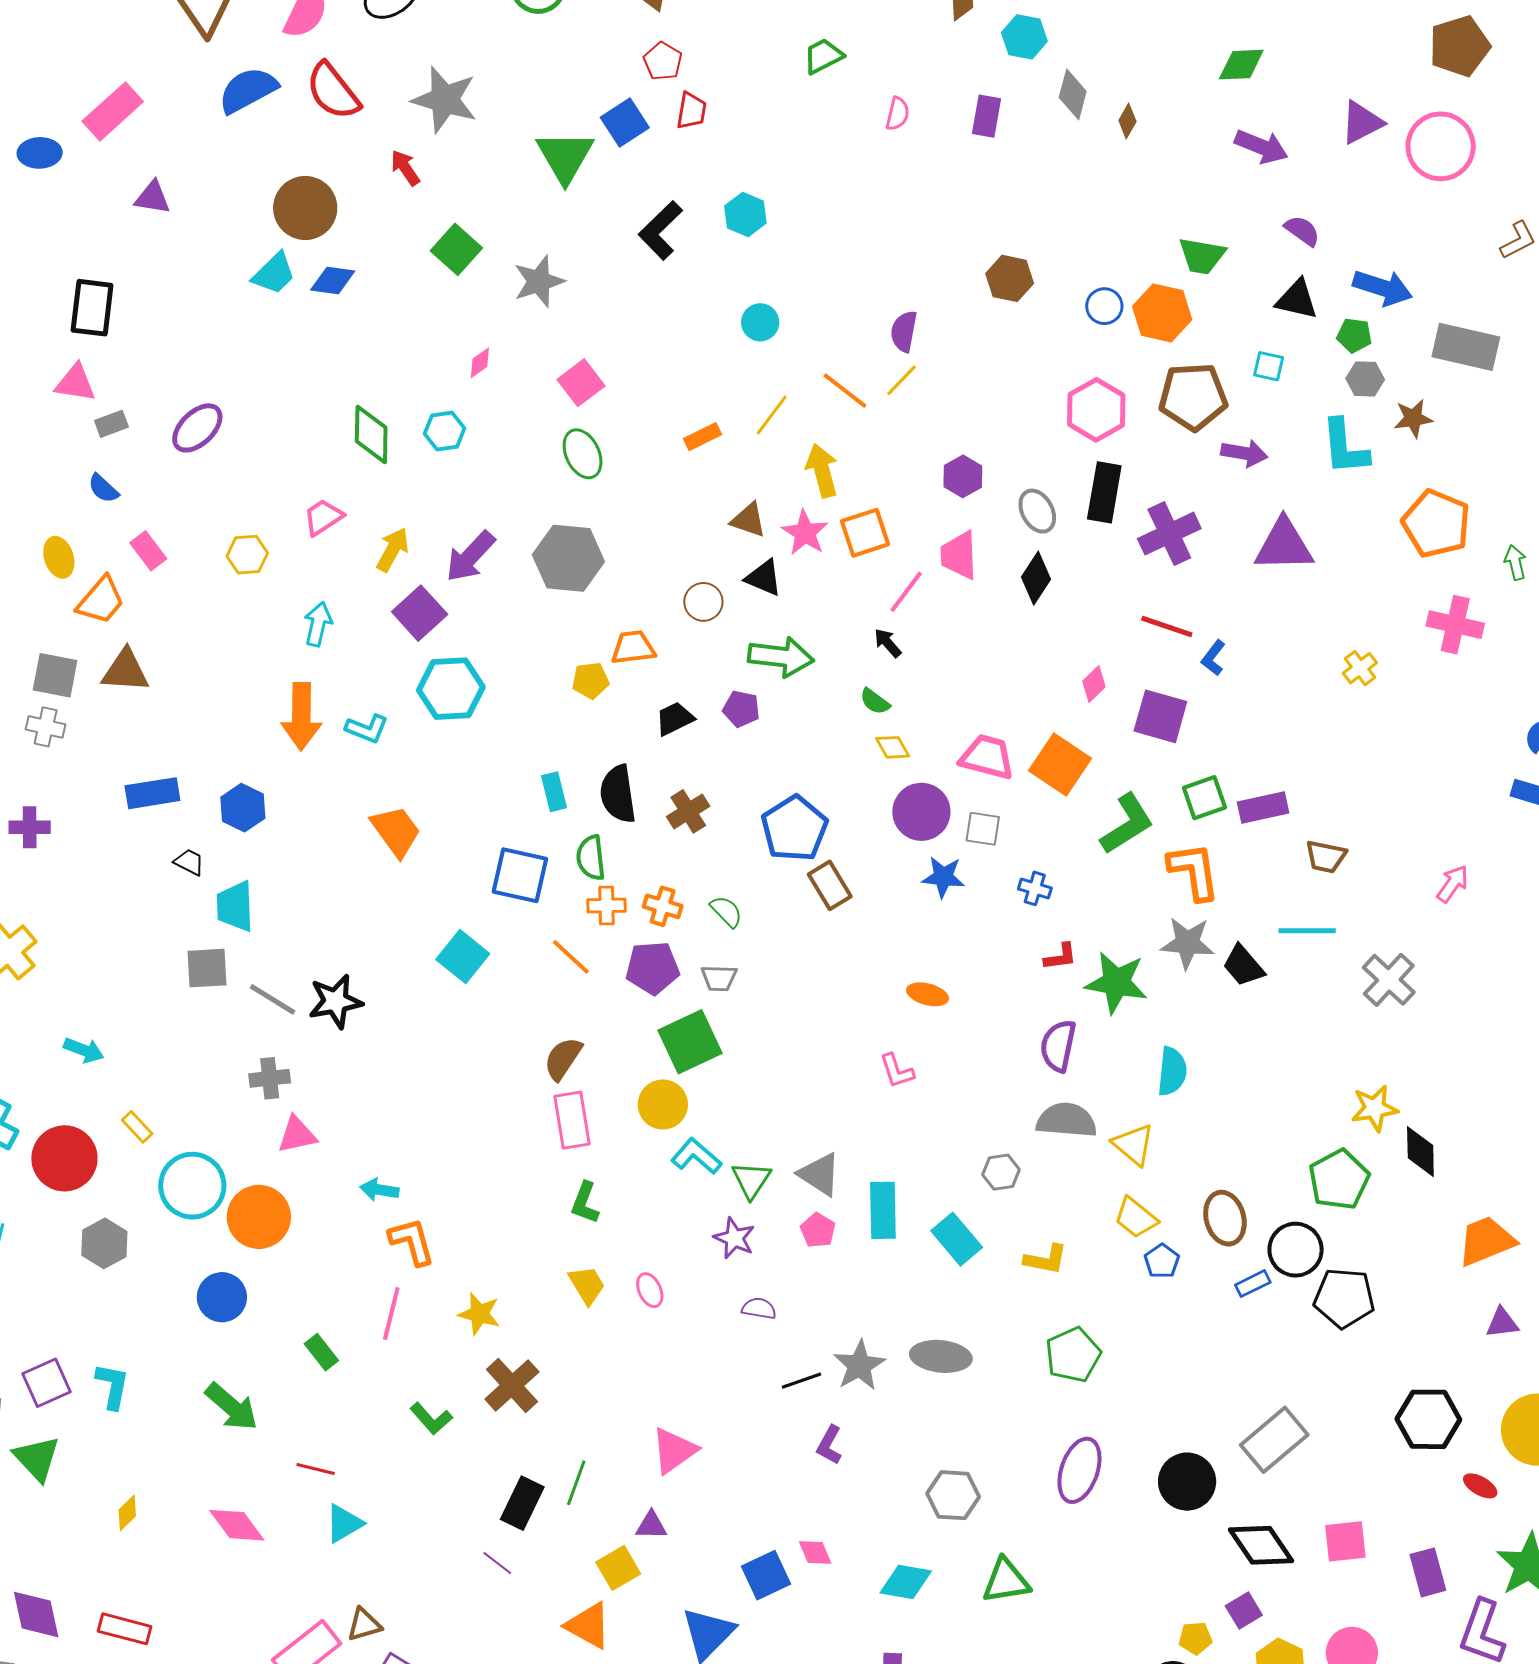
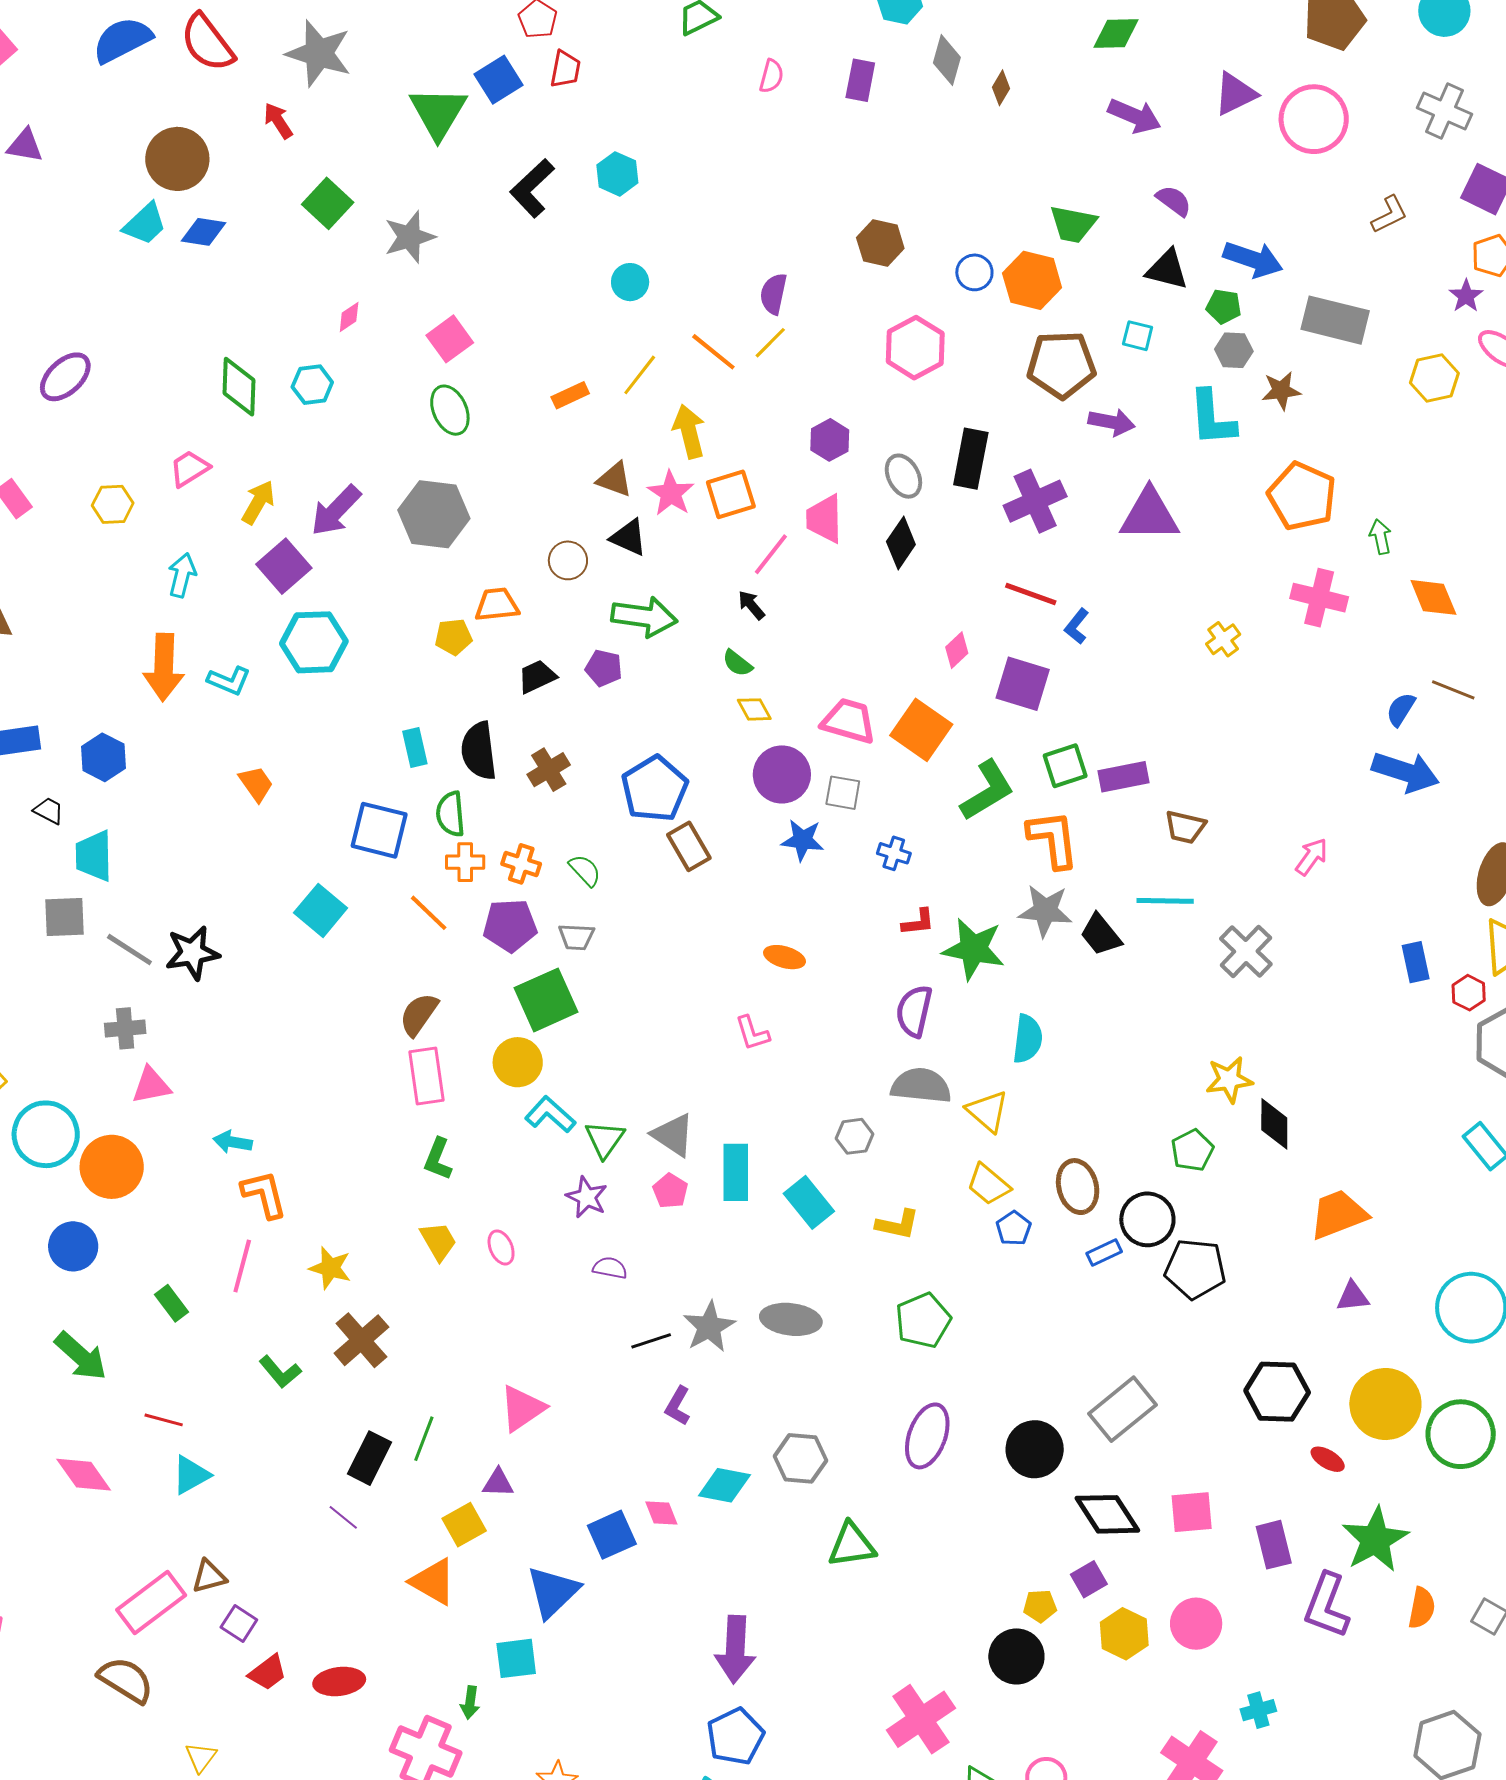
pink hexagon: (1096, 410) -> (915, 348), moved
orange trapezoid: (396, 831) -> (256, 784), size x0.7
green pentagon: (1339, 1180) -> (1192, 1150), size x0.7
cyan diamond: (906, 1582) -> (724, 1485), moved

